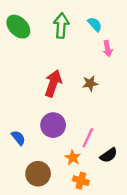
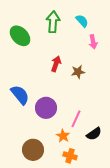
green ellipse: (18, 27) -> (20, 36), moved
red arrow: (53, 83) -> (56, 64), moved, size x0.7
blue semicircle: (18, 138) -> (20, 95), moved, size x1.5

